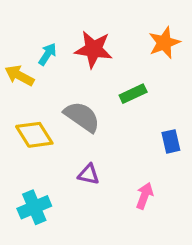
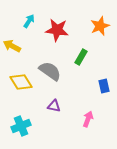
cyan arrow: (47, 54) -> (29, 21), moved
green rectangle: (133, 94) -> (81, 57), turned -35

